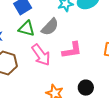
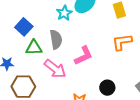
gray semicircle: (50, 27) -> (56, 39), turned -36

